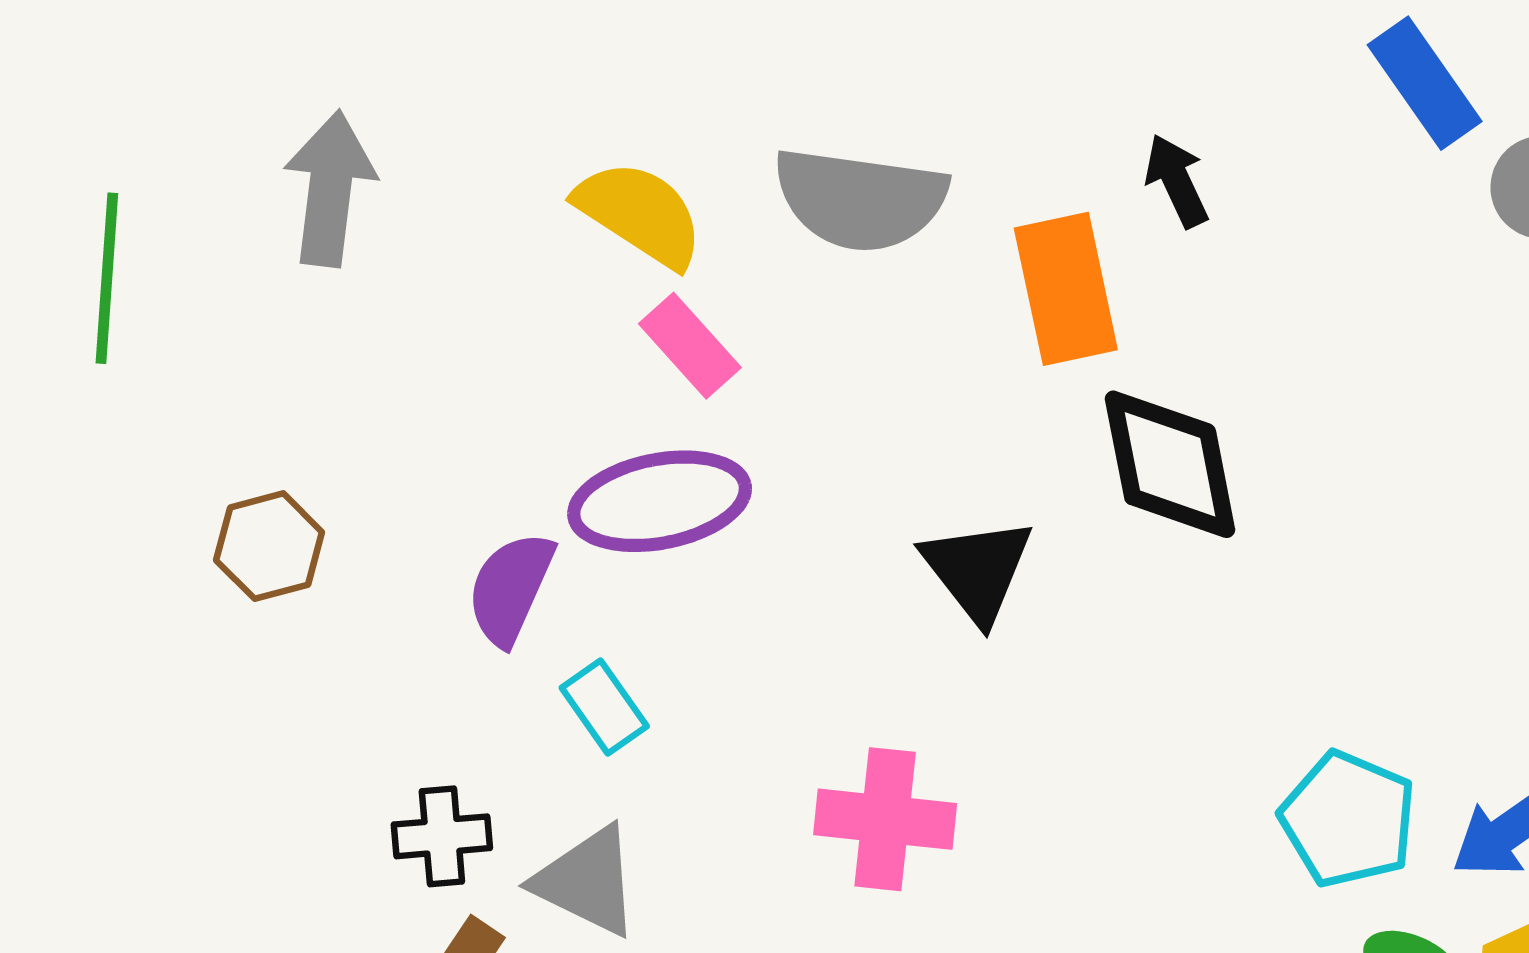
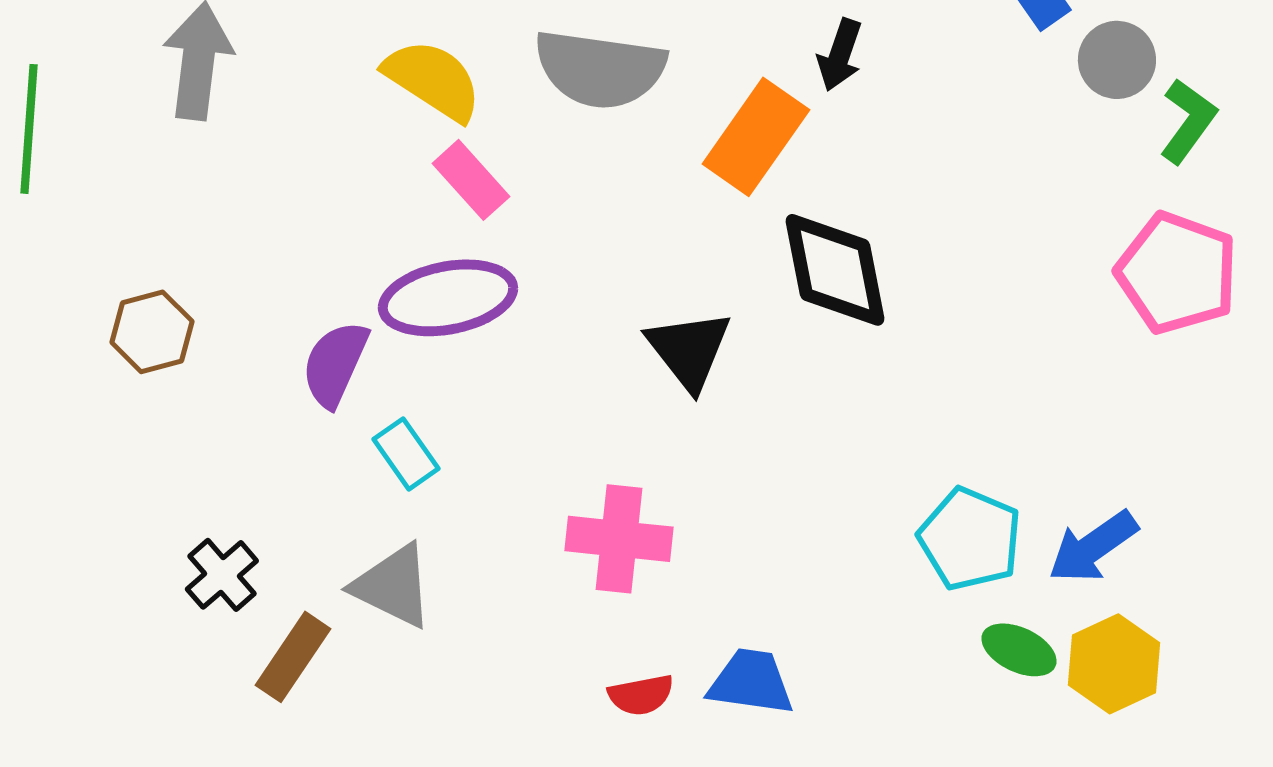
black arrow: (1177, 181) -> (840, 55), turned -136
orange rectangle: (1066, 289) -> (756, 137), turned 47
black cross: (442, 836) -> (222, 575), moved, turned -36

